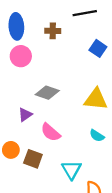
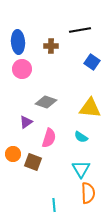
pink semicircle: (51, 132) -> (49, 138), turned -114
cyan semicircle: (97, 136) -> (81, 137), moved
cyan triangle: (72, 170) -> (81, 169), moved

